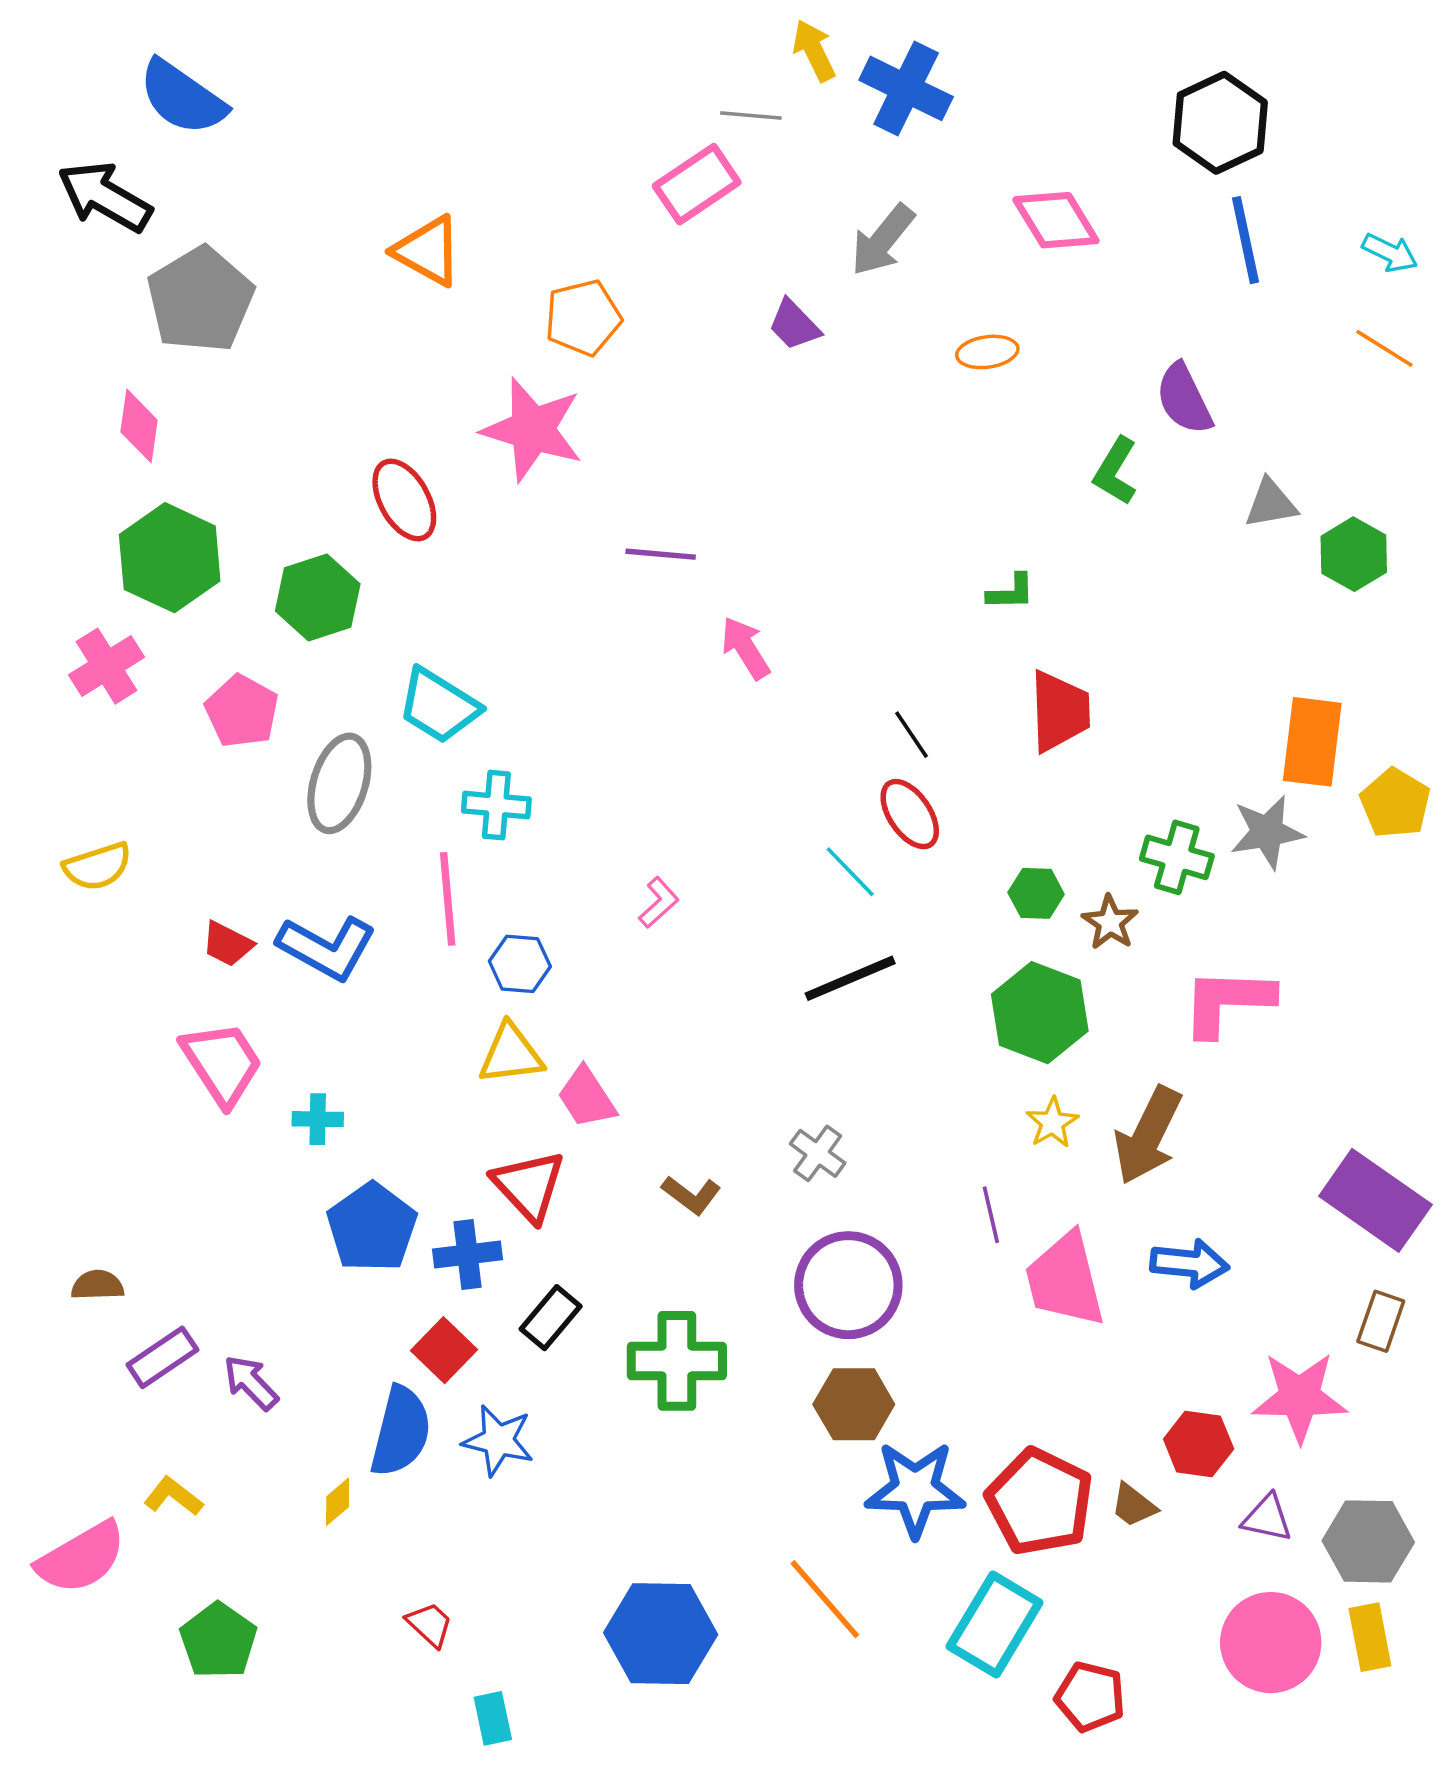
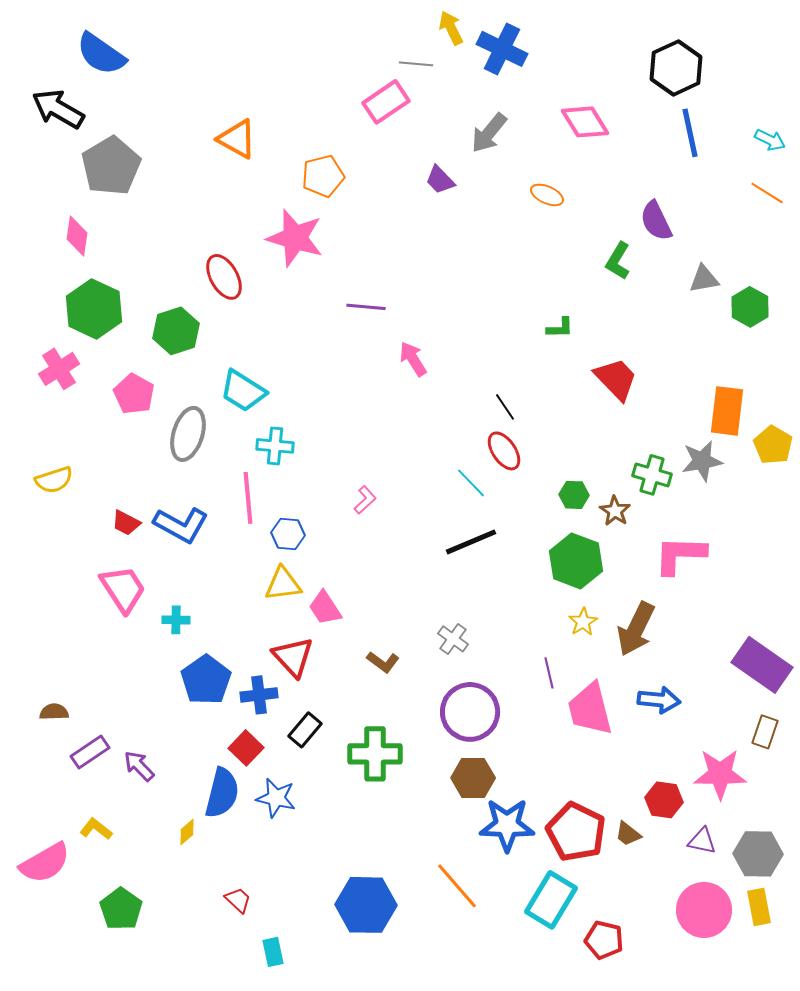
orange ellipse: (987, 352) -> (547, 195), turned 32
red trapezoid: (1060, 711) -> (616, 379), moved, turned -42

